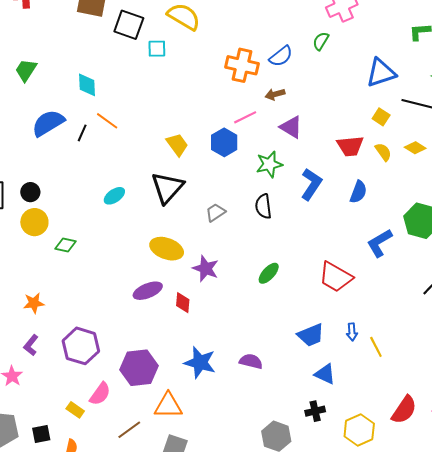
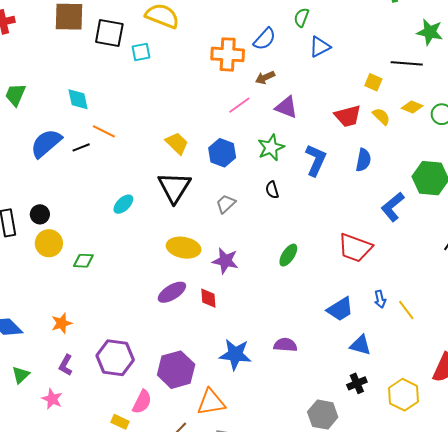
blue triangle: (381, 73) -> (320, 47), moved, size x0.7
black line: (82, 133) -> (81, 147), turned 54
blue hexagon: (224, 142) -> (222, 153), moved
black semicircle: (263, 206) -> (272, 190), size x0.7

